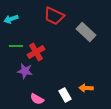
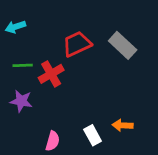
red trapezoid: (54, 16) -> (77, 44), moved, turned 130
purple star: (25, 71) -> (21, 101), moved
pink semicircle: (37, 99) -> (53, 141), turned -104

